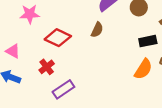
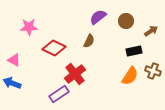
red cross: (47, 67) -> (75, 74), moved, size x1.5

